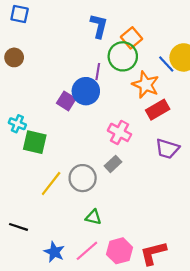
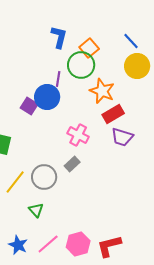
blue line: (166, 64) -> (131, 41), moved
purple trapezoid: (167, 149) -> (122, 137), moved
green triangle: (93, 217) -> (36, 210), moved, turned 35

